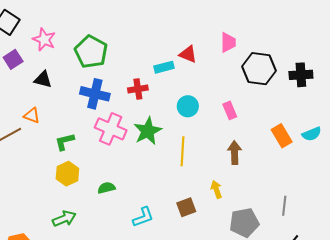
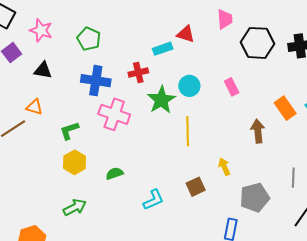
green pentagon: (91, 52) -> (89, 39), size x0.7
green star: (148, 131) -> (161, 100), moved
brown arrow: (235, 153) -> (258, 131), moved

